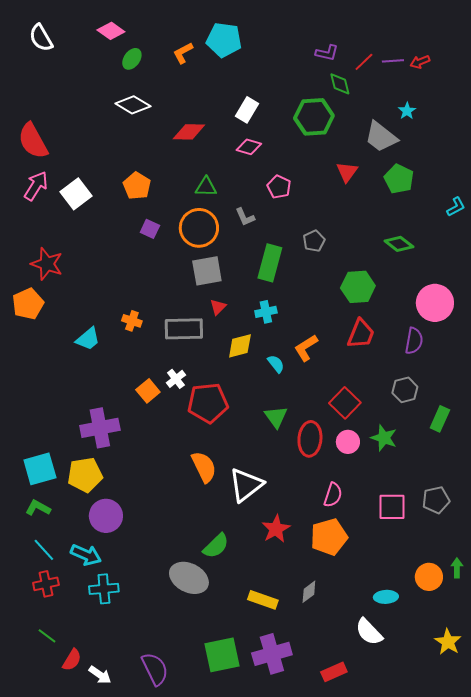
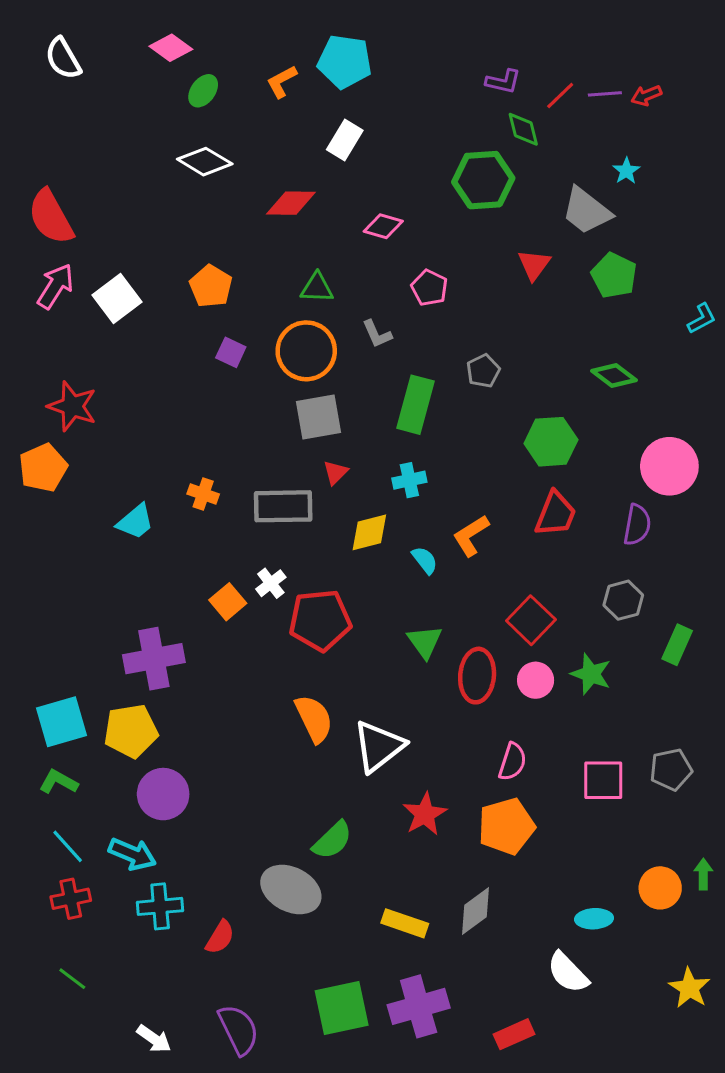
white rectangle: (247, 110) -> (345, 140), moved
gray diamond: (309, 592) -> (476, 911), size x1.4
red semicircle: (72, 660) -> (220, 937), moved

